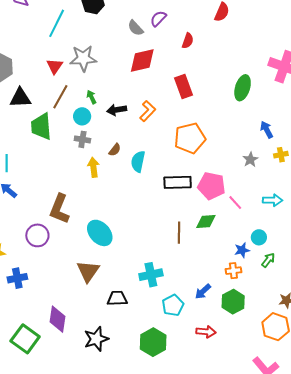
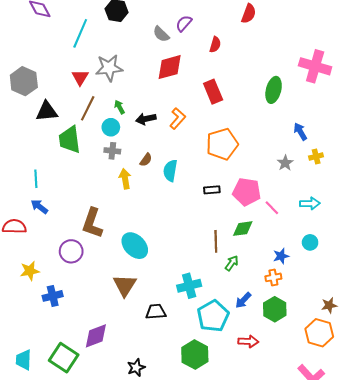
black rectangle: (178, 182) -> (212, 190), size x0.6
cyan circle: (259, 237) -> (310, 242), moved
green arrow: (268, 260) -> (232, 263), moved
cyan pentagon: (173, 305) -> (213, 316), size x1.4
purple diamond: (58, 319) -> (96, 336), turned 64
black star: (96, 339) -> (136, 368), moved, size x0.7

